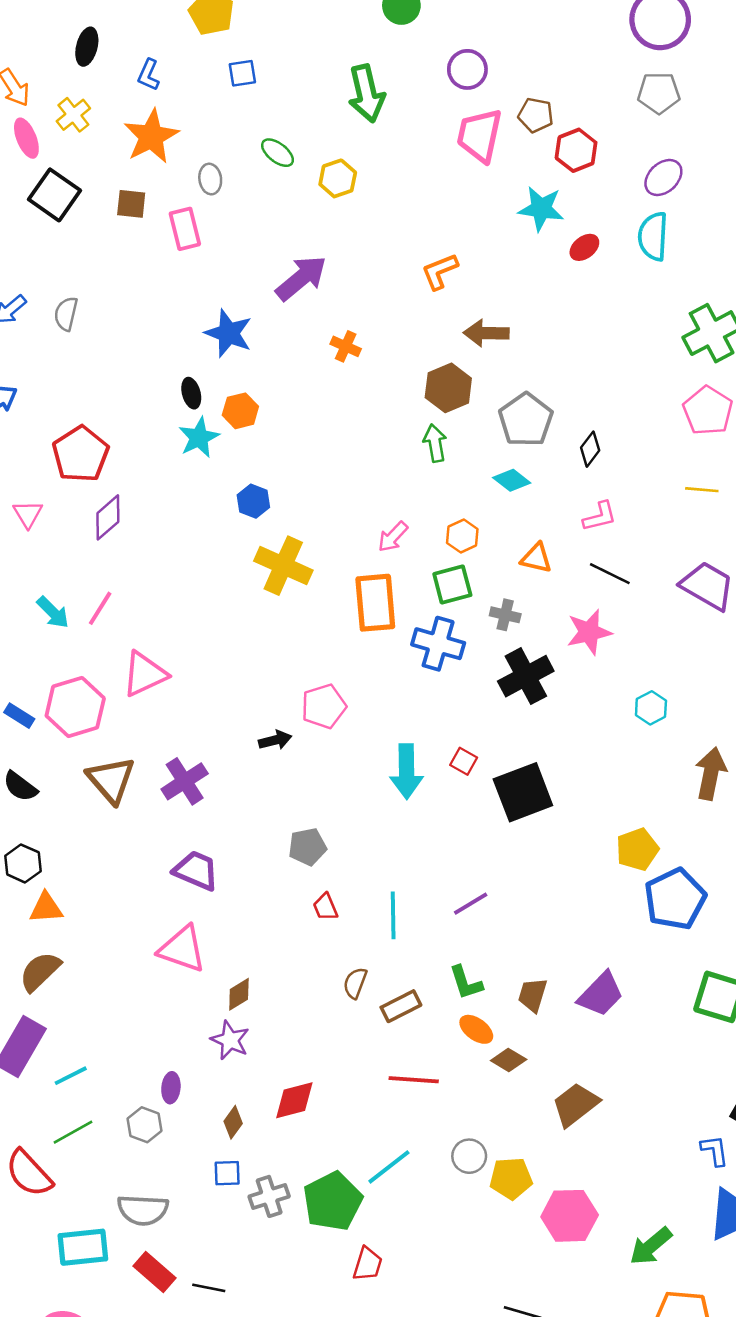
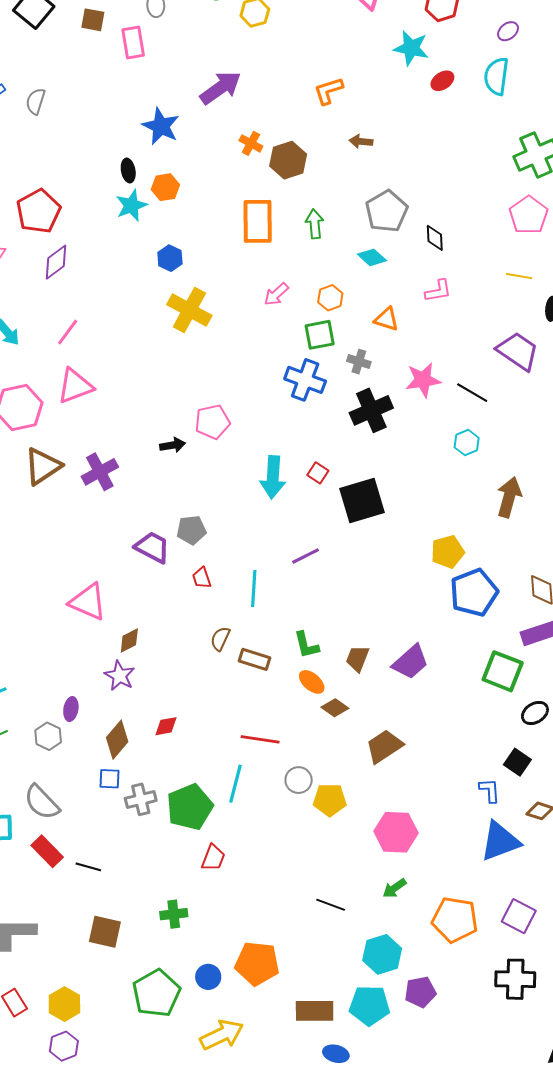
purple ellipse: (663, 178) -> (508, 31), size x0.7
brown arrow: (486, 333) -> (361, 141), size x0.7
brown hexagon: (448, 388) -> (288, 160), moved
black diamond: (590, 449) -> (435, 238), turned -44
black line: (610, 574) -> (472, 393), moved
orange rectangle: (375, 603) -> (258, 221), moved
pink line: (100, 608) -> (68, 332), moved
brown triangle: (111, 780) -> (43, 466), turned 33
purple trapezoid: (196, 870) -> (152, 547), moved
purple line: (471, 904) -> (306, 556), moved
brown rectangle: (401, 1006) -> (254, 659), turned 40
red line: (414, 1080) -> (260, 739), moved
red diamond: (294, 1100) -> (166, 726), size x0.7
brown diamond: (233, 1122) -> (117, 740), size x1.5
cyan line: (389, 1167) -> (236, 784), turned -42
gray semicircle: (143, 1210) -> (42, 802), turned 39
pink hexagon: (570, 1216) -> (396, 832), moved
green arrow: (651, 1246) -> (394, 888), moved, size x0.7

